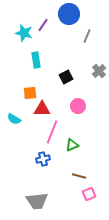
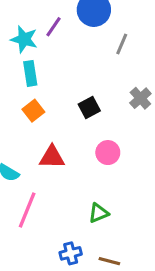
cyan rectangle: (36, 60) -> (30, 73), moved
orange square: (30, 93) -> (33, 111), moved, turned -32
pink line: (52, 132) -> (27, 210), moved
blue cross: (43, 159) -> (71, 253), moved

